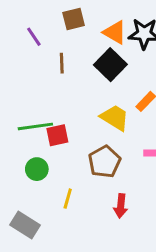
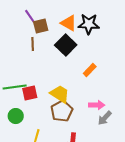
brown square: (74, 19) -> (41, 26), moved
purple line: (34, 37) -> (30, 16), moved
yellow trapezoid: (115, 118) -> (60, 94), moved

